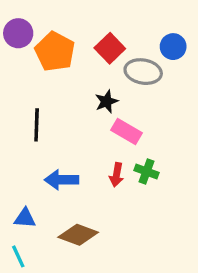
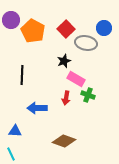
green cross: (146, 171) -> (88, 95), moved
red arrow: (116, 175) -> (66, 98), moved
brown diamond: (78, 235) -> (64, 141), moved

